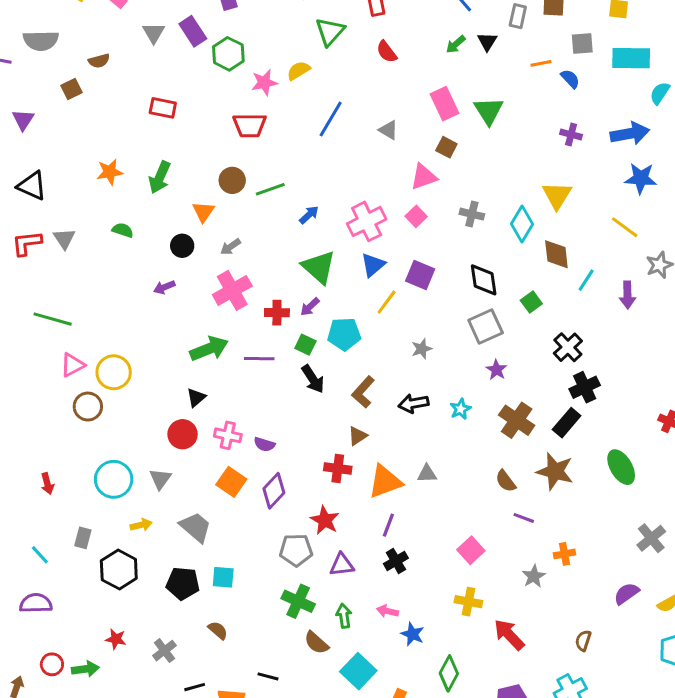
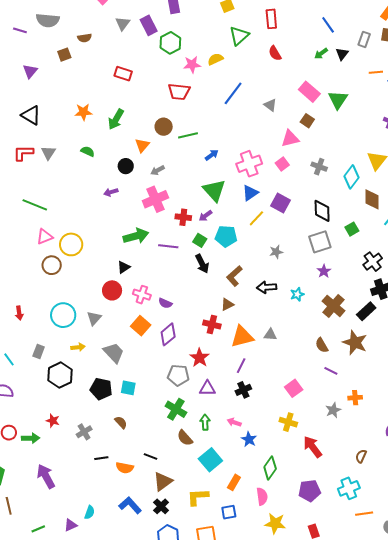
pink rectangle: (445, 104) -> (309, 92), turned -30

